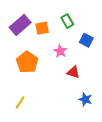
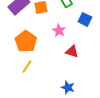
blue star: (85, 99) -> (68, 87), moved
yellow line: (20, 102) -> (27, 66), moved

